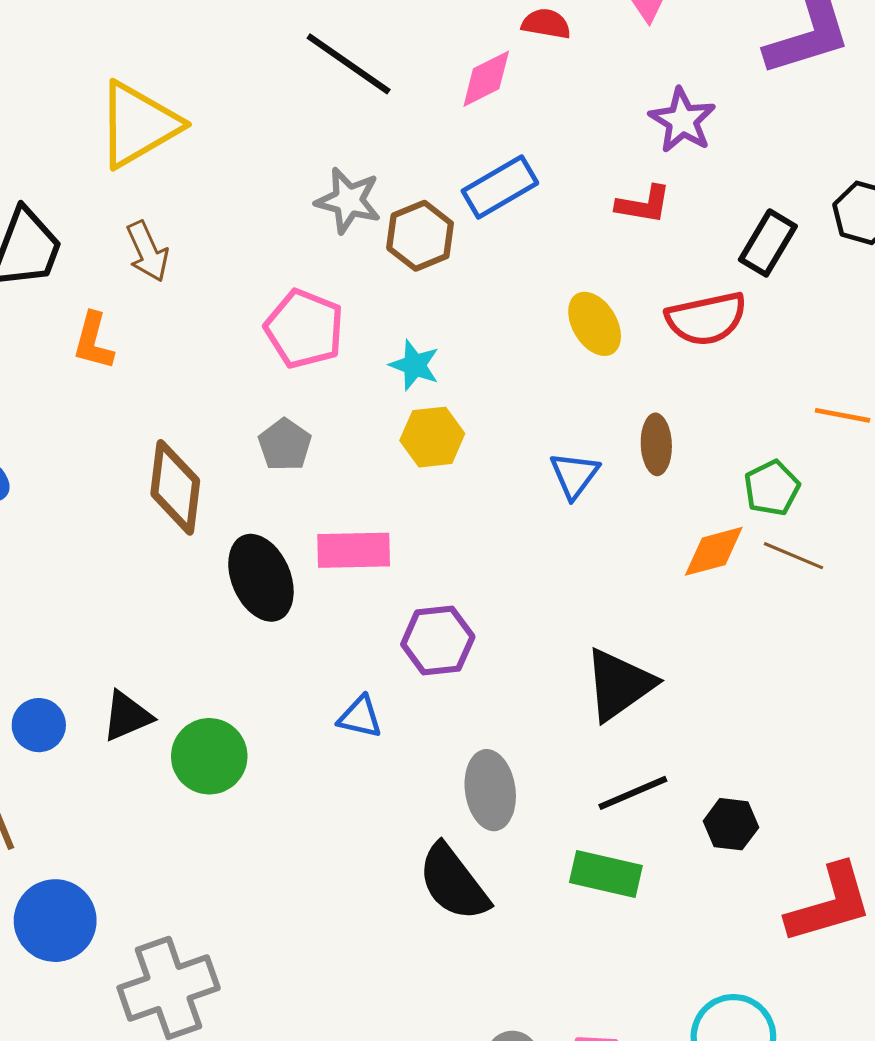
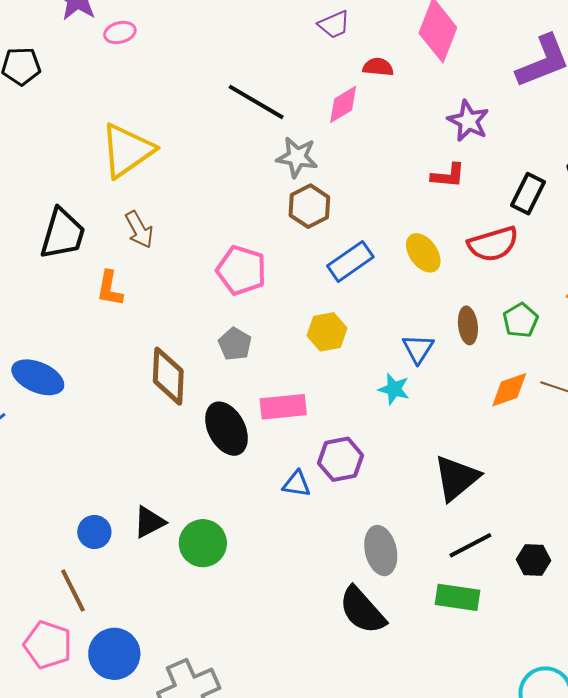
blue rectangle: (500, 187) -> (350, 261), moved
gray star: (348, 201) -> (297, 157), moved
cyan star: (414, 365) -> (394, 389), moved
green pentagon: (772, 488) -> (520, 320), moved
blue triangle: (360, 717) -> (297, 484), moved

